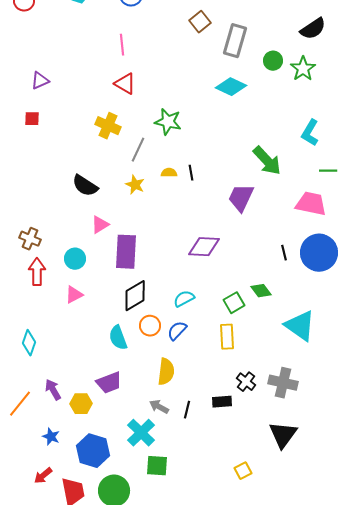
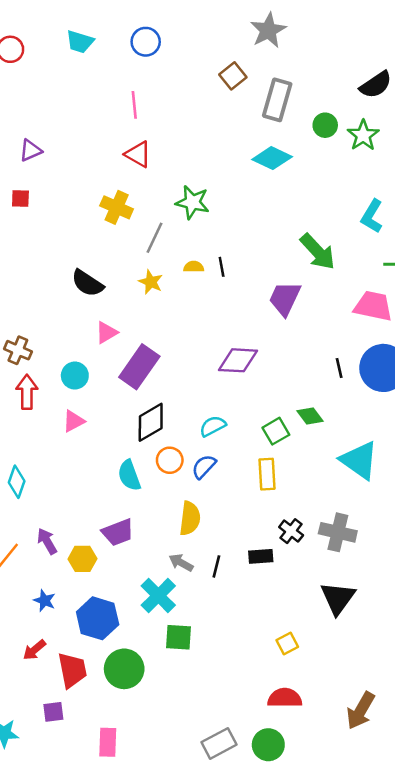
purple rectangle: (126, 252) -> (139, 367), turned 32

